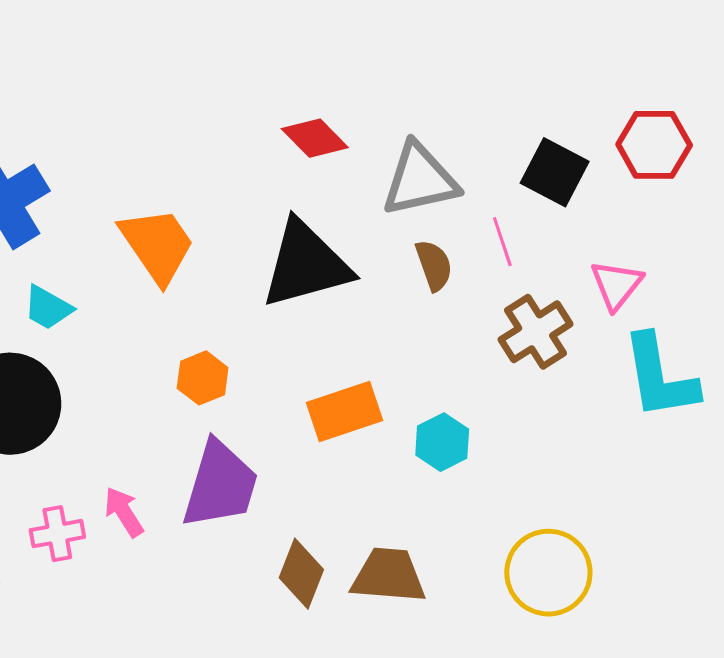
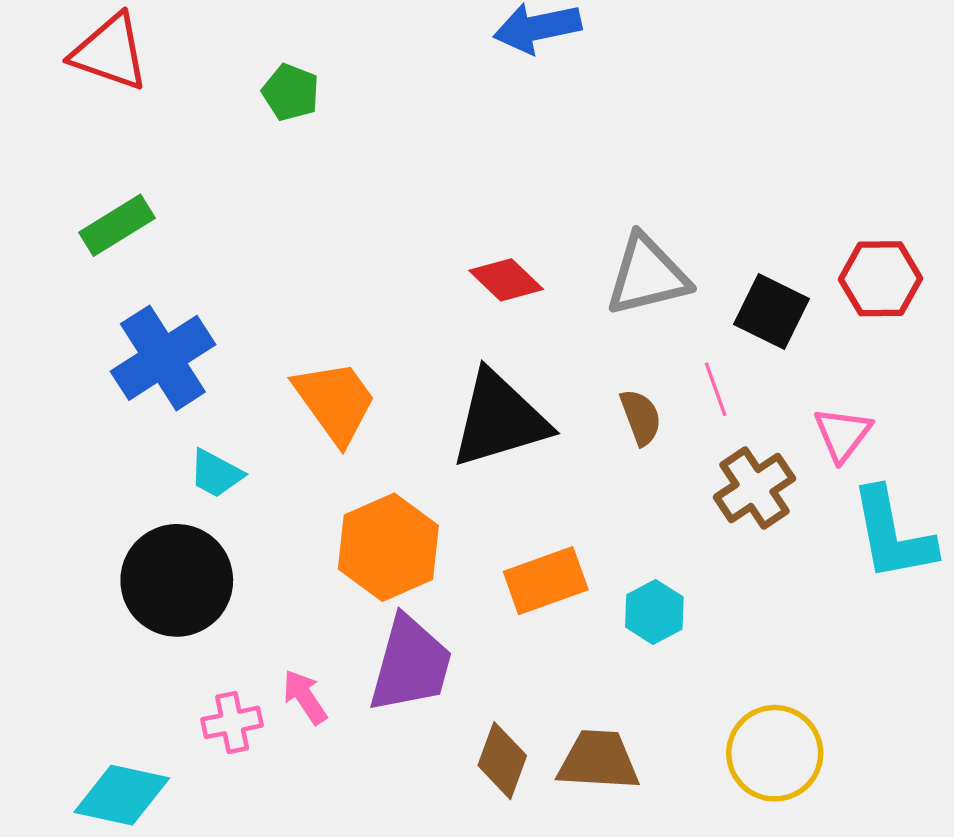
gray triangle: (420, 180) -> (647, 275), moved
orange hexagon: (203, 378) -> (388, 547), size x1.8

